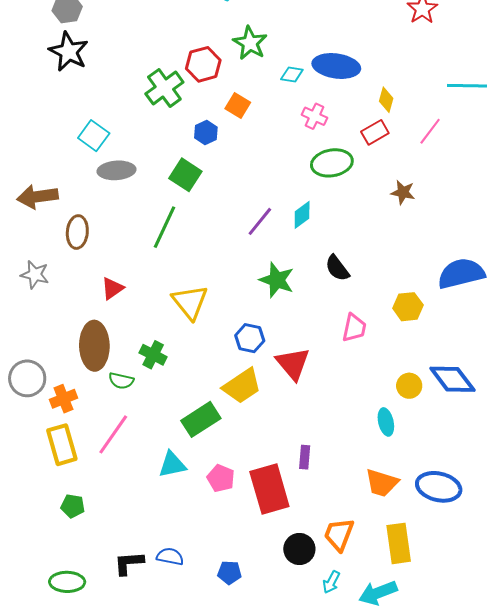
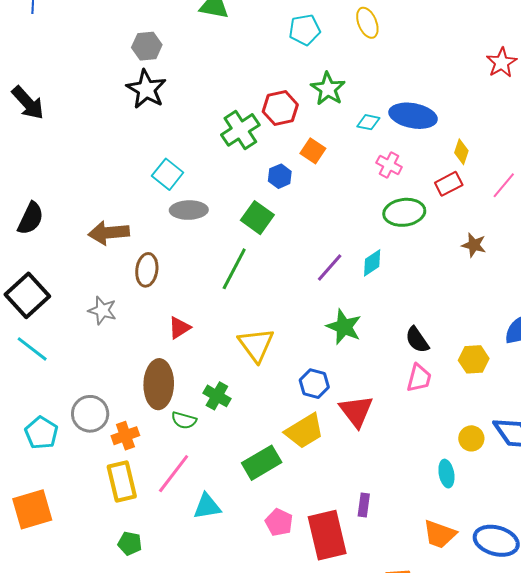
black semicircle: (337, 268) -> (417, 340), moved
cyan triangle: (172, 465) -> (207, 506), moved

